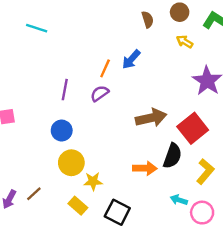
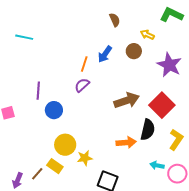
brown circle: (180, 12) -> (134, 51), moved
purple line: (65, 90) -> (38, 91), moved
blue circle: (62, 131) -> (54, 110), moved
yellow rectangle: (78, 206) -> (55, 166), moved

